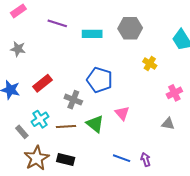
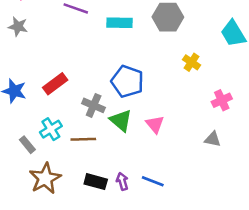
gray star: (18, 49) -> (18, 27), moved
green triangle: (95, 124) -> (121, 120), moved
black rectangle: (66, 159) -> (96, 182), moved
purple arrow: (146, 159) -> (122, 181), moved

